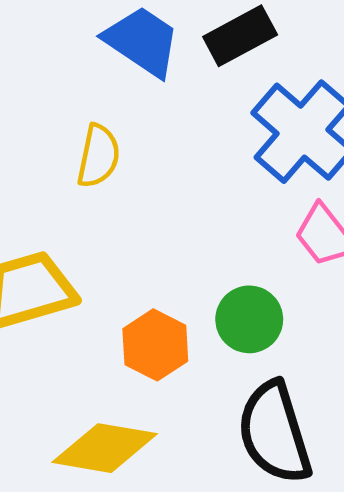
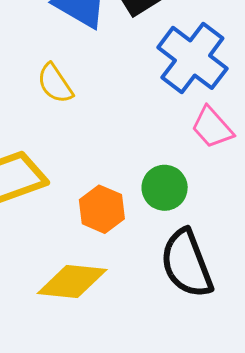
yellow semicircle: (98, 156) -> (55, 84), turned 138

